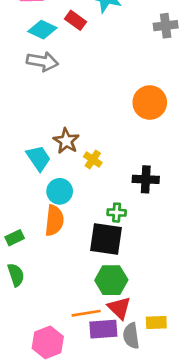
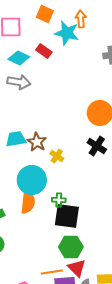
cyan trapezoid: (38, 158) -> (16, 139), moved, turned -65
black cross: (146, 179) -> (97, 146), moved, turned 30
cyan circle: (60, 191) -> (32, 180), size x1.5
green cross: (117, 213) -> (59, 200), moved

